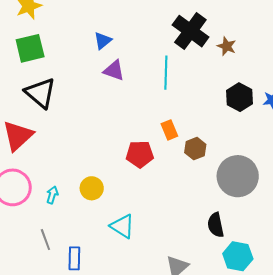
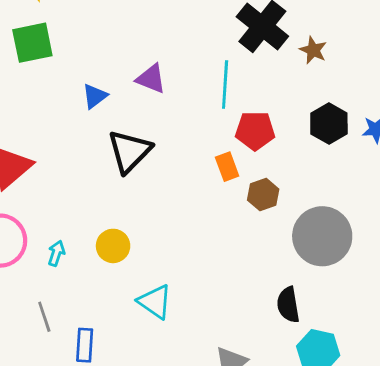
blue triangle: (103, 41) -> (95, 96), moved
black triangle: (40, 93) -> (130, 151), moved, turned 32
red pentagon: (140, 154) -> (255, 131), moved

